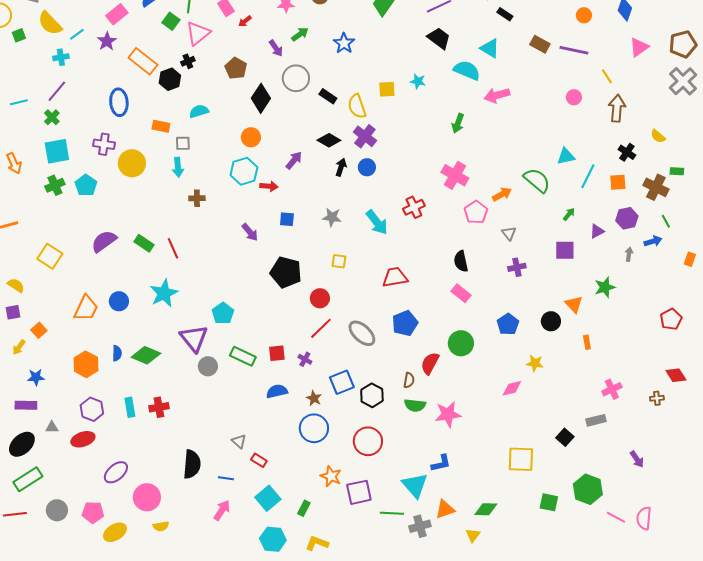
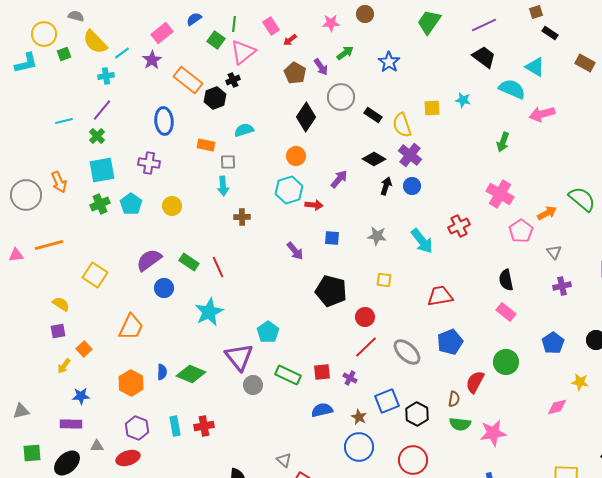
brown pentagon: (236, 68) -> (295, 73), moved
yellow circle: (132, 163) -> (172, 206), moved, size x0.7
blue circle: (119, 301) -> (164, 288), moved

